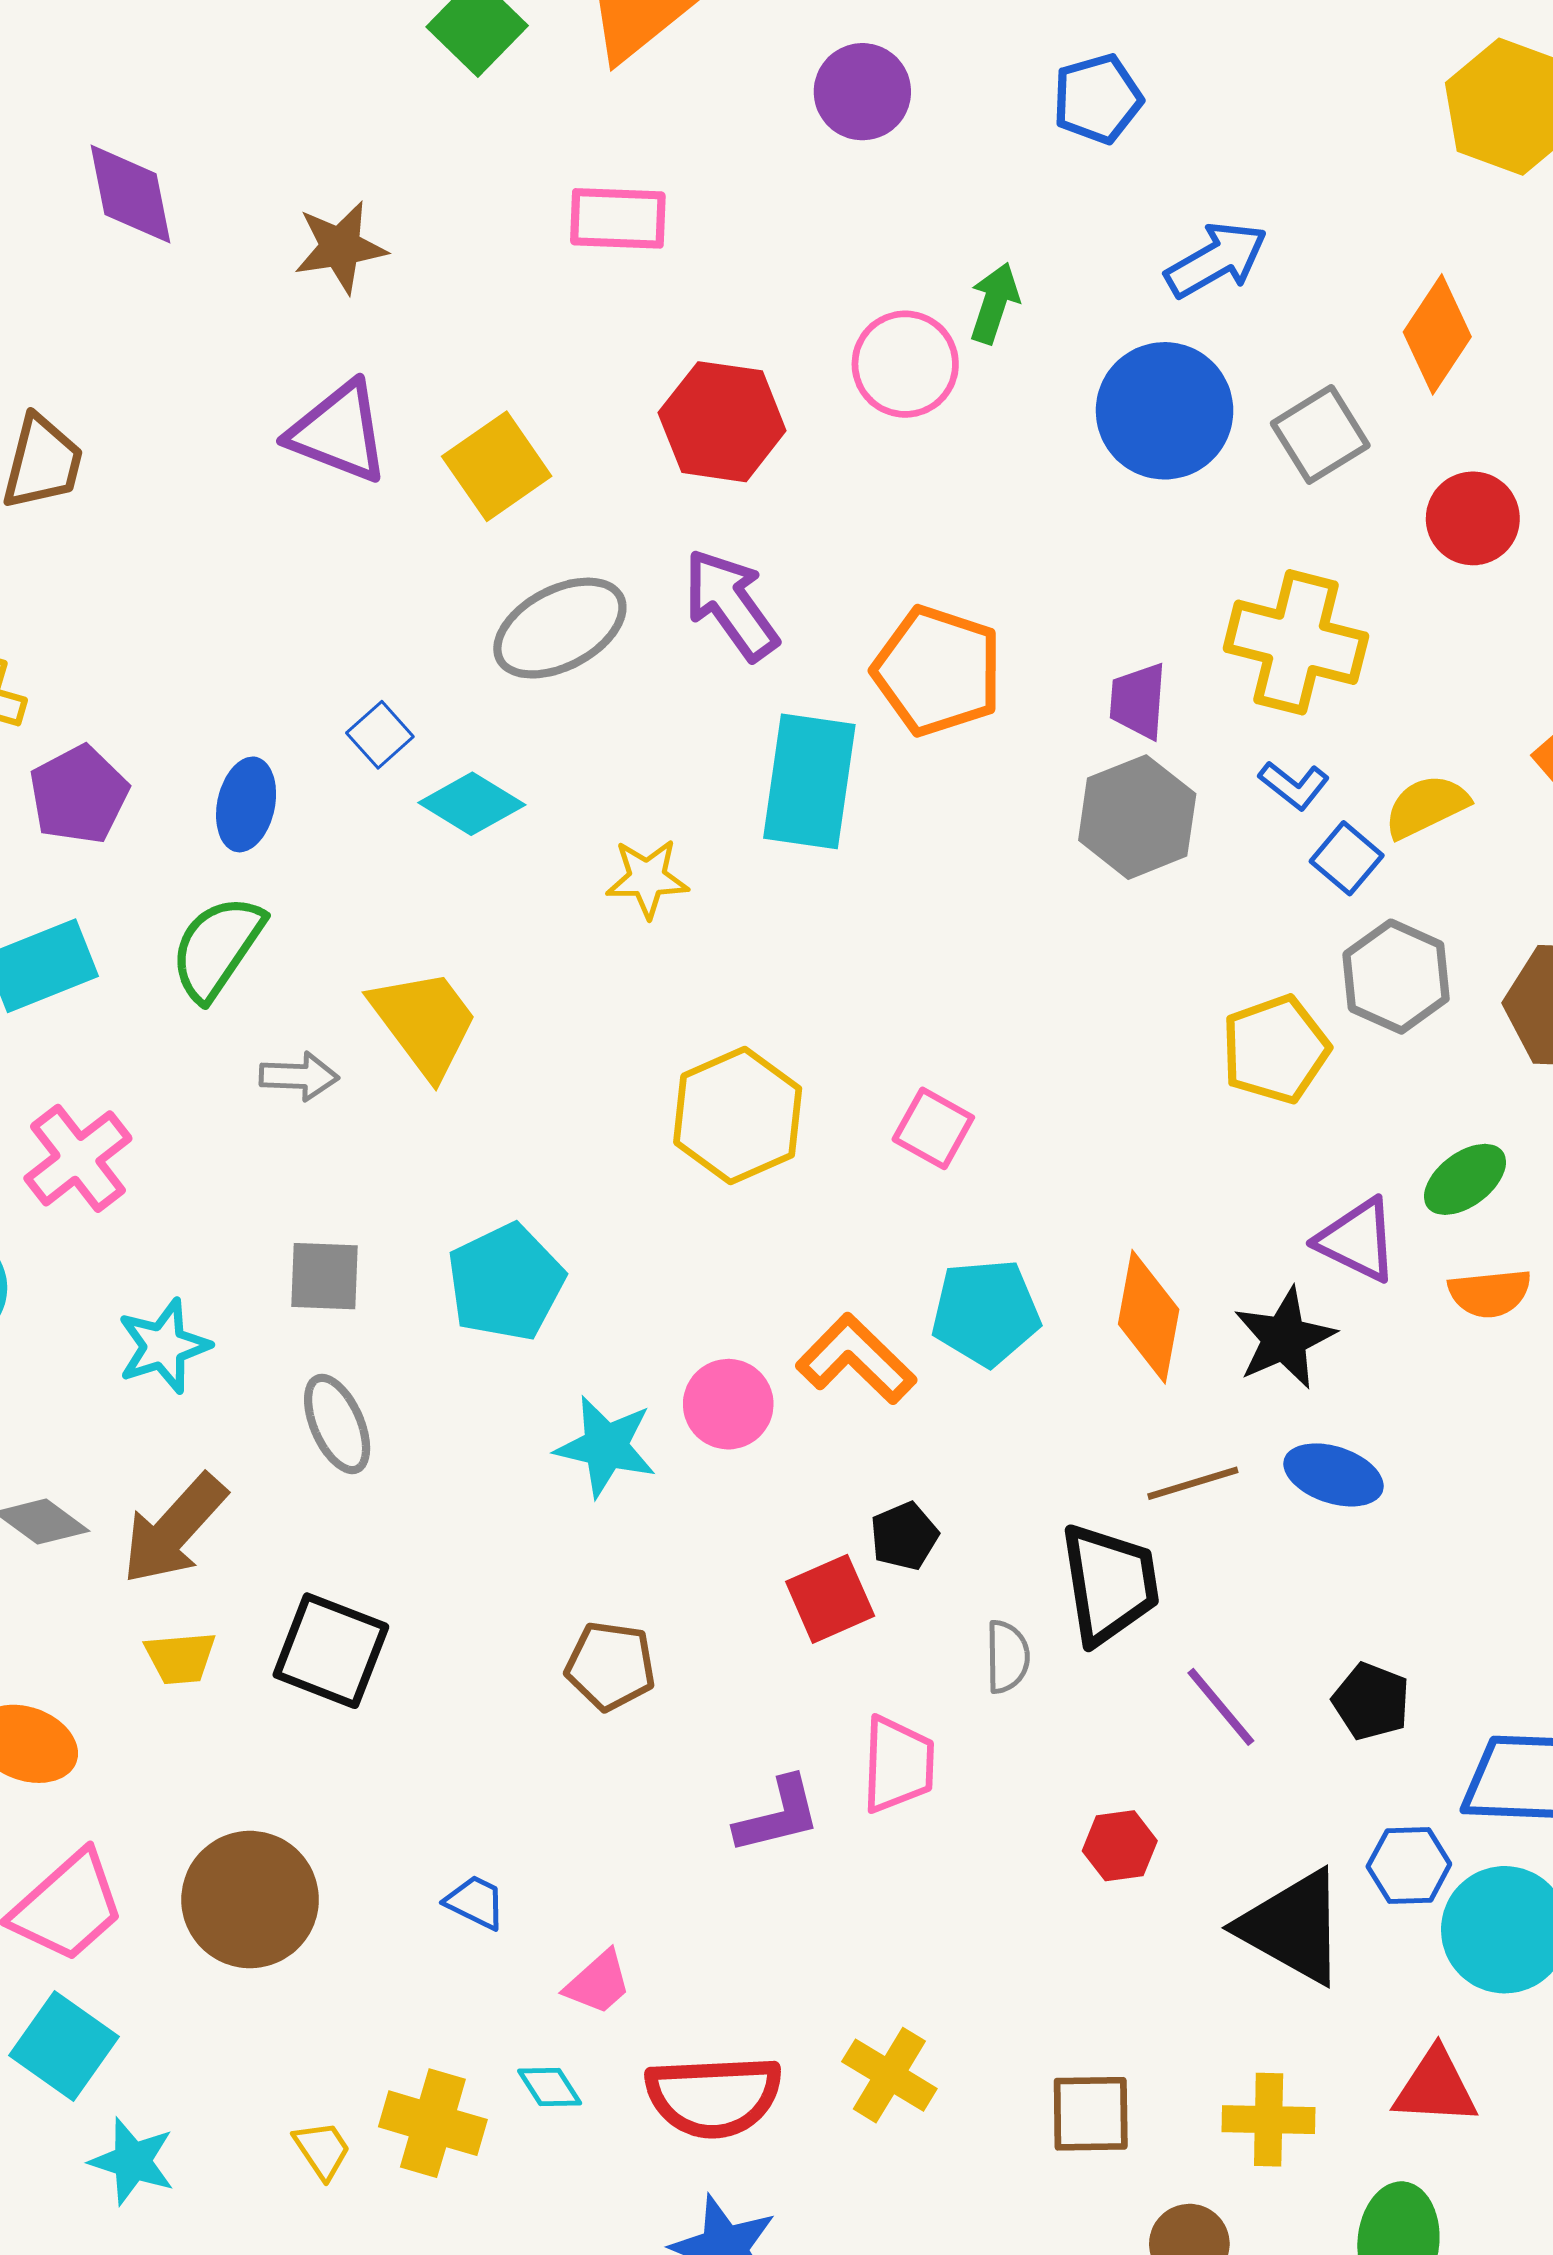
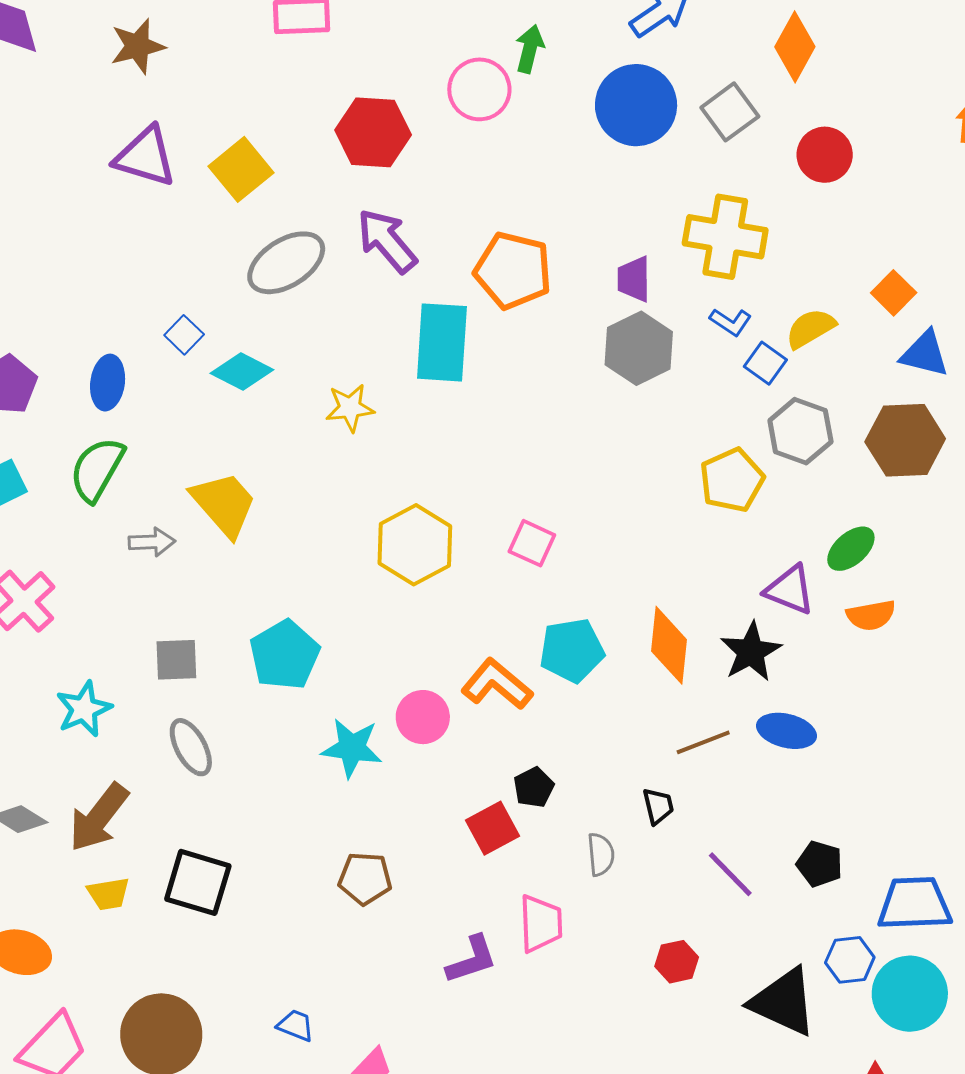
black trapezoid: (1110, 1584) -> (658, 806), size x0.5

